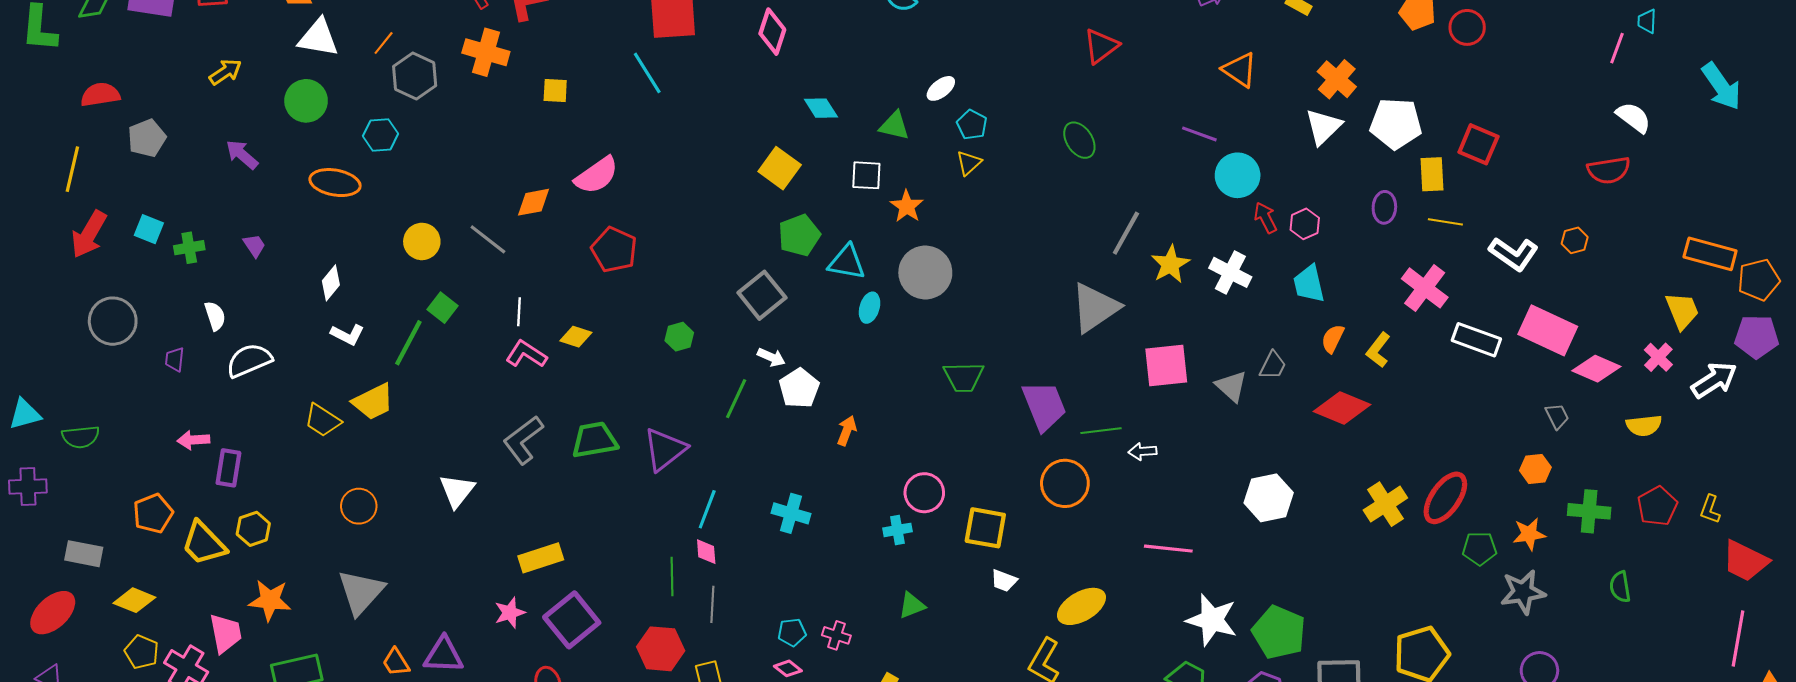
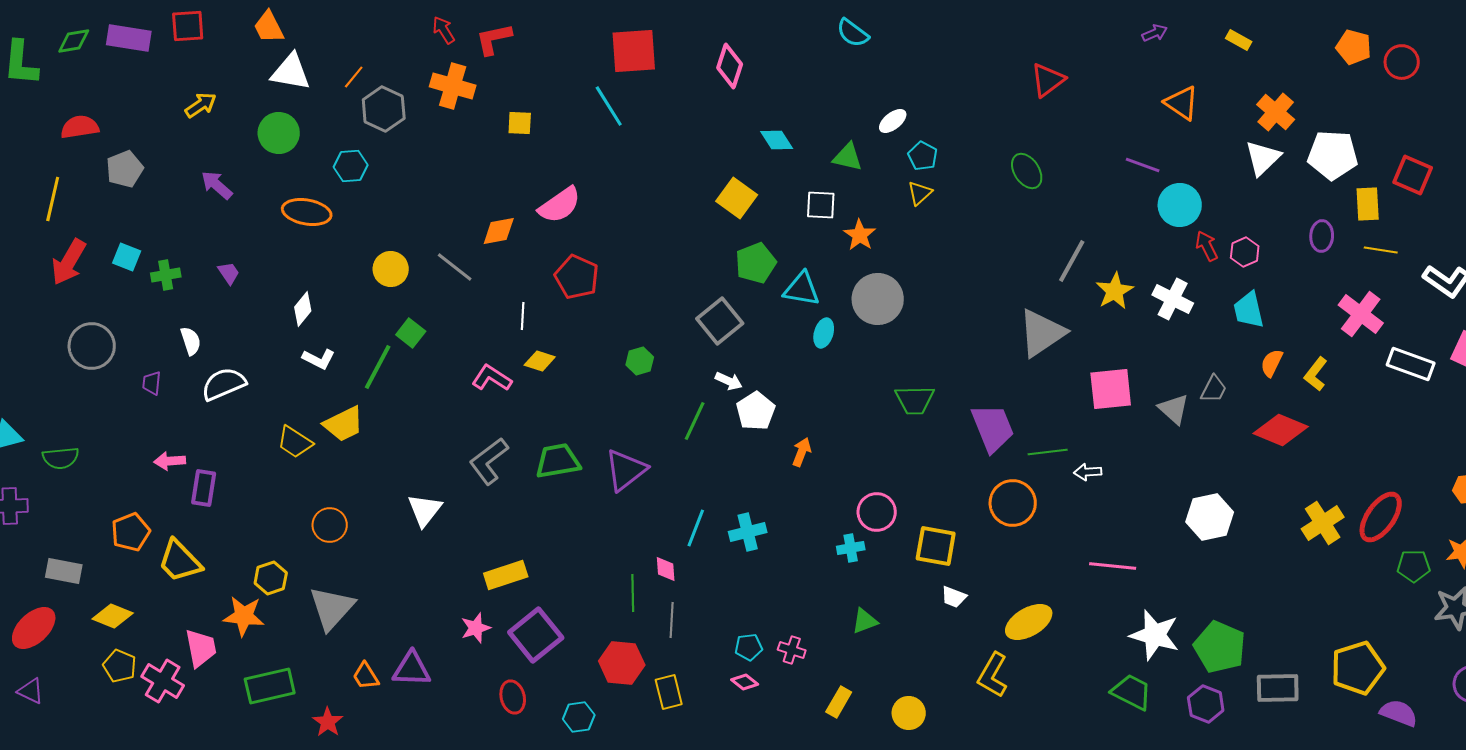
white line: (519, 312) -> (523, 316), moved
cyan line: (707, 509) -> (696, 528), moved
cyan cross: (791, 513) -> (748, 532), turned -30
yellow hexagon: (253, 529) -> (271, 578), moved

